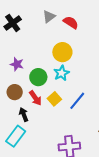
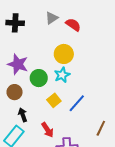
black cross: (13, 23) -> (15, 23), turned 36
purple star: (17, 64) -> (18, 64), size x1.5
red arrow: (35, 98) -> (48, 130), moved

